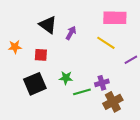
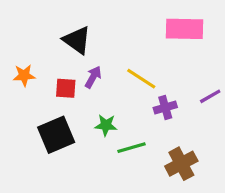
purple arrow: (71, 33) -> (93, 77), moved
yellow line: (106, 43) -> (141, 79), moved
purple cross: (102, 83) -> (165, 107), moved

